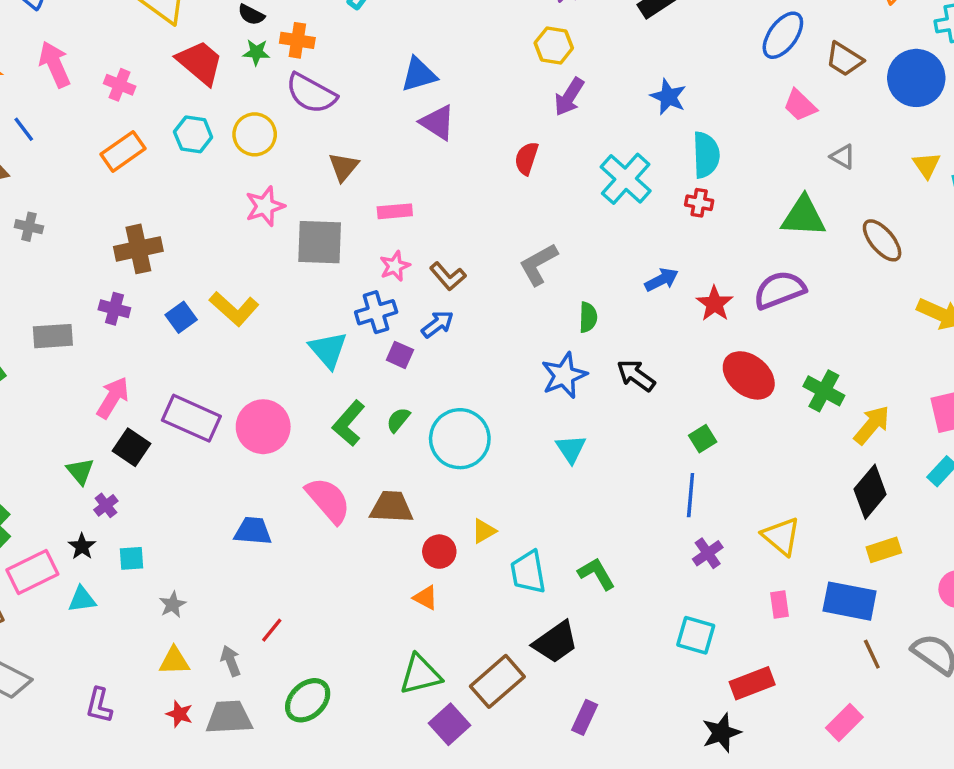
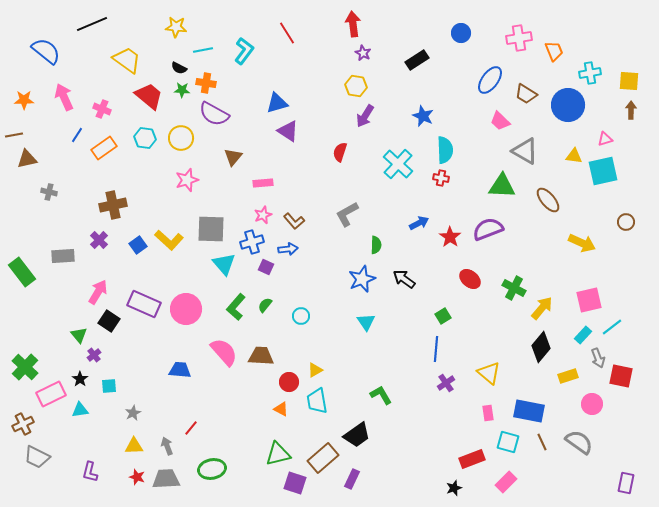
blue line: (24, 129) -> (77, 135), moved, turned 70
gray triangle: (843, 157) -> (525, 151), size x1.8
yellow triangle: (927, 165) -> (574, 156), turned -48
gray square: (320, 242) -> (211, 229), moved
purple cross: (114, 309) -> (99, 240), turned 30
blue arrow: (438, 324) -> (288, 249), turned 30
red ellipse: (749, 375) -> (470, 279), size x0.7
cyan circle: (460, 439) -> (301, 316), size x0.5
yellow rectangle: (884, 550) -> (568, 376), moved
cyan trapezoid: (528, 572) -> (317, 401), moved
cyan square: (696, 635) -> (508, 442), moved
green ellipse: (308, 700) -> (212, 469), turned 32
purple rectangle: (585, 717) -> (352, 479), moved
pink rectangle: (844, 722) -> (506, 482), moved
purple square: (450, 724) -> (295, 483), turned -30
black star: (721, 733) -> (454, 488), size x0.7

